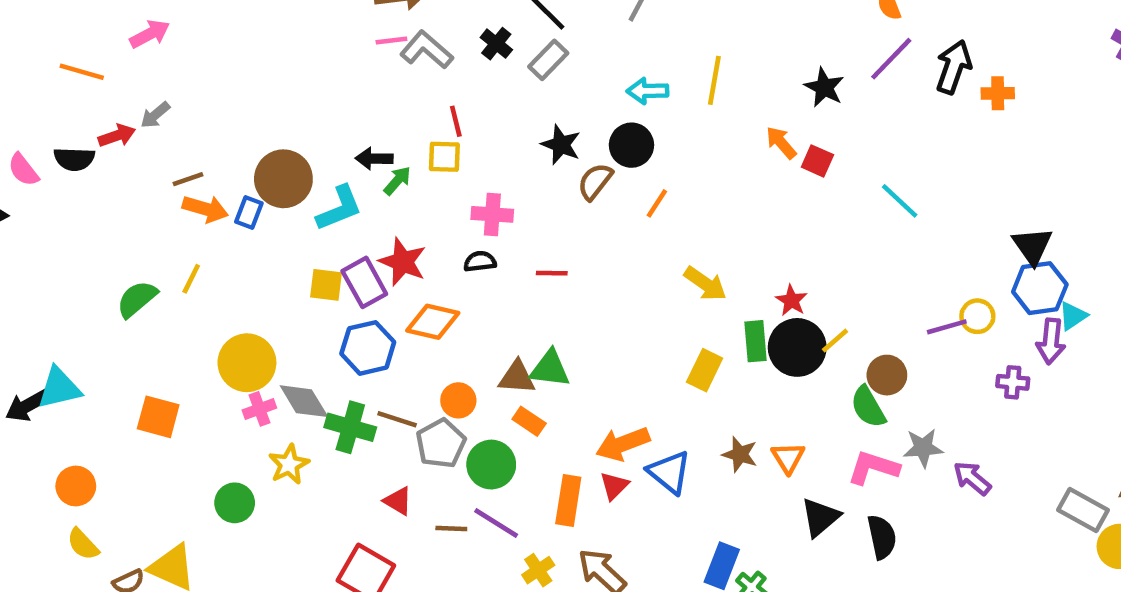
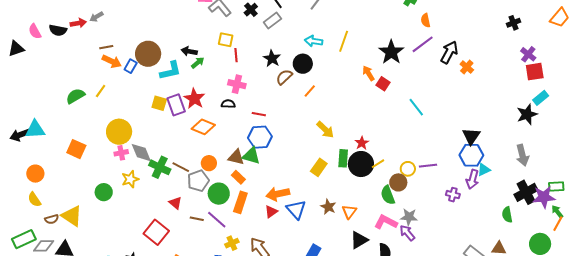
black star: (824, 87) -> (391, 52), size x1.4
orange cross: (998, 93) -> (467, 67), turned 32
red line: (456, 121) -> (236, 55), moved
yellow square: (444, 157) -> (226, 40), moved
yellow circle: (977, 316) -> (408, 169), moved
blue hexagon: (368, 348) -> (260, 137), moved
purple arrow: (972, 478) -> (407, 233), moved
orange rectangle: (568, 501) -> (240, 202), moved

